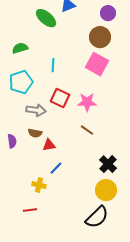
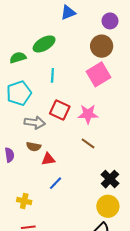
green ellipse: (46, 18) -> (44, 44), moved, turned -70
pink square: (97, 64) -> (98, 74), turned 30
yellow cross: (39, 185) -> (24, 201), moved

